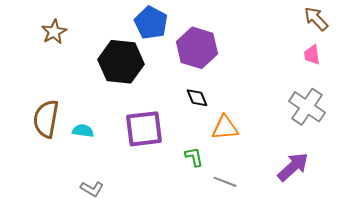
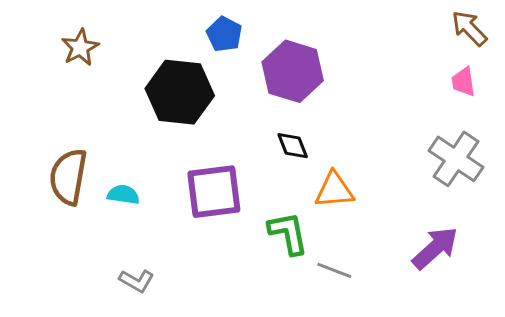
blue pentagon: (151, 23) -> (224, 34), size x0.7
green L-shape: (194, 157) -> (288, 233), size x1.5

